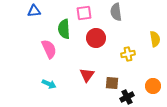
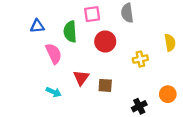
blue triangle: (34, 11) -> (37, 26), moved
red triangle: (87, 75) -> (81, 78), moved
brown square: (112, 83) -> (105, 85), moved

